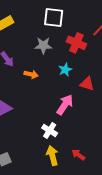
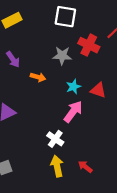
gray star: (43, 45) -> (62, 56), moved
cyan star: (65, 70) -> (73, 87), moved

